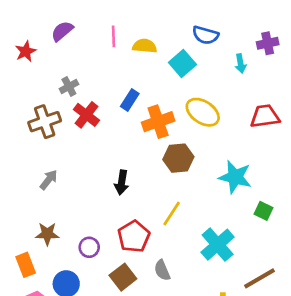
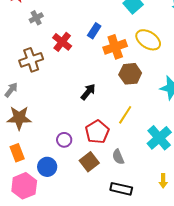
gray cross: (69, 86) -> (36, 18), moved
brown cross: (45, 122) -> (31, 60), moved
gray arrow: (49, 180) -> (11, 90), moved
black arrow: (122, 182) -> (88, 92), turned -150
brown star: (47, 234) -> (19, 118), moved, size x1.4

